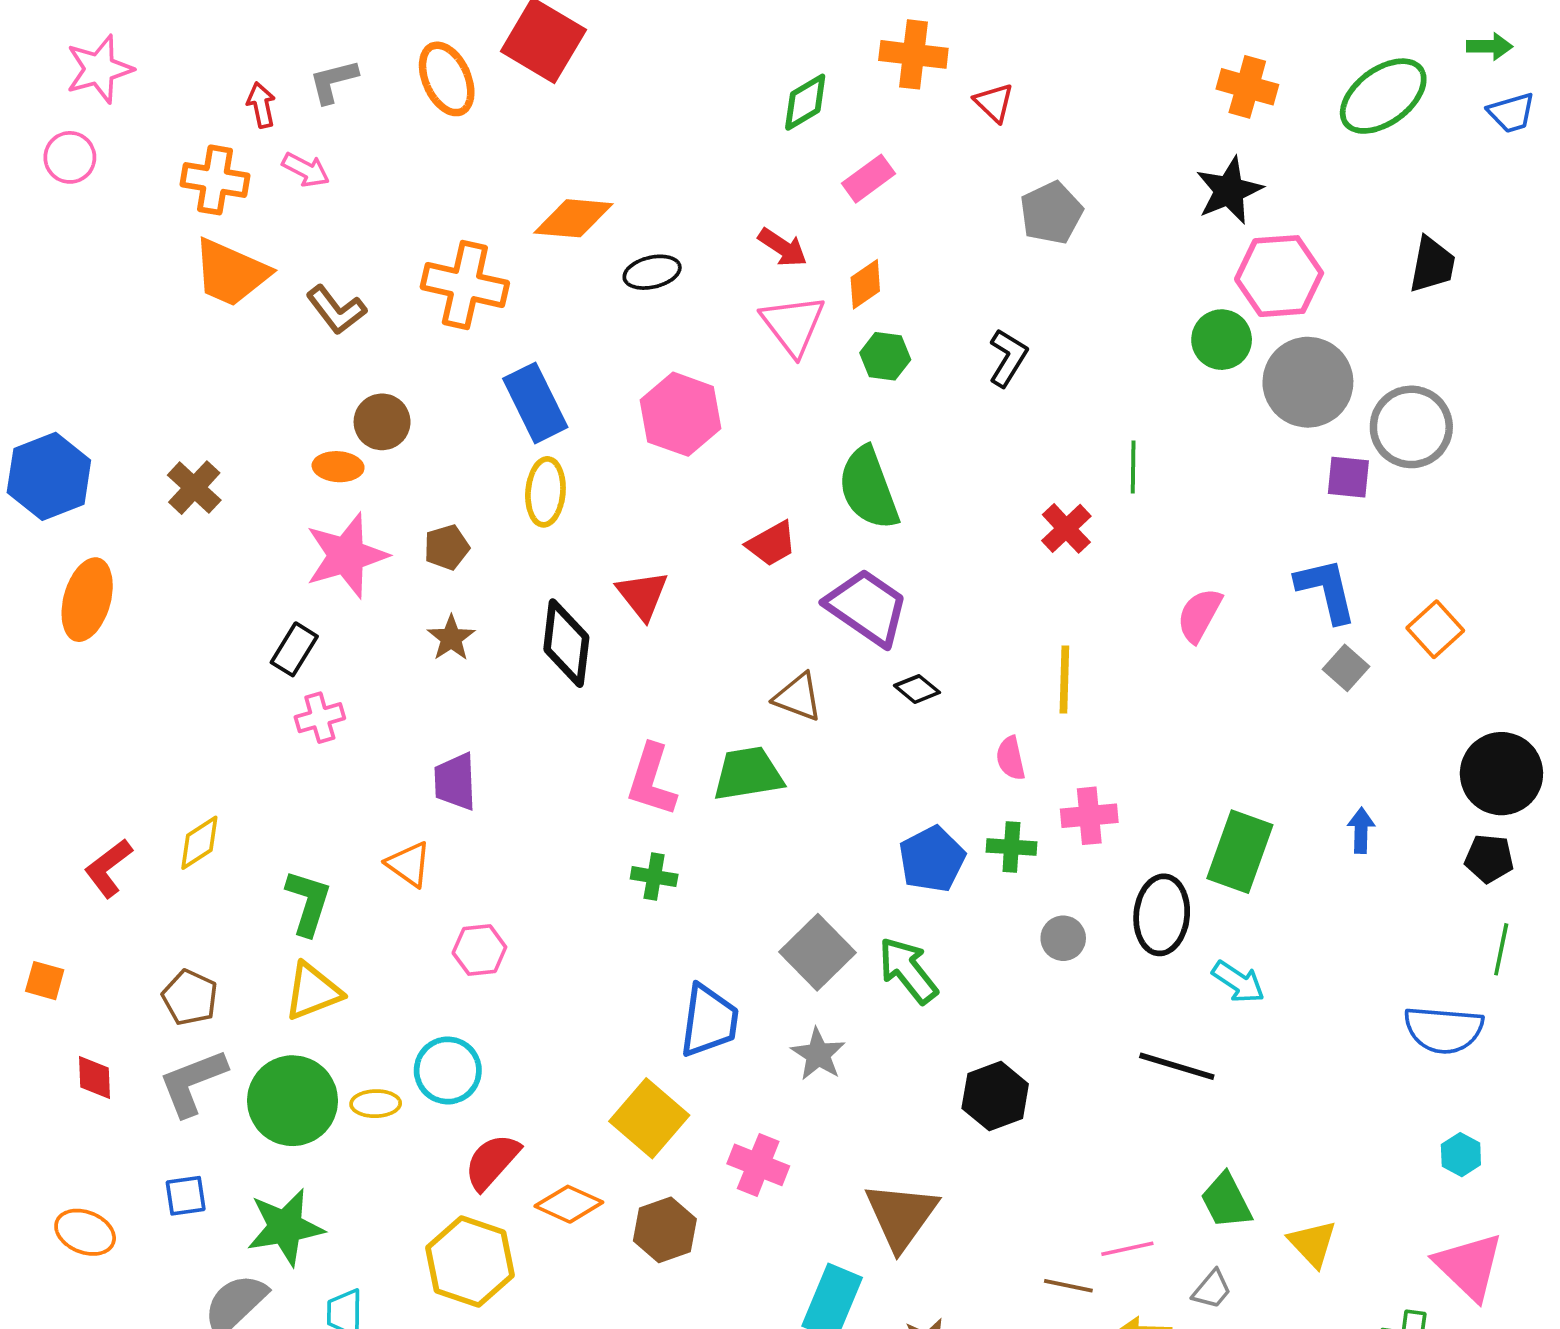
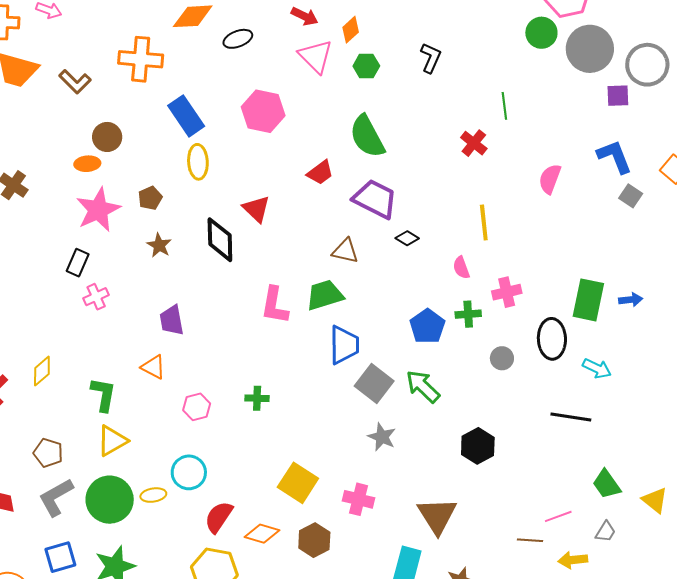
blue arrow: (1361, 830) -> (631, 300), moved, turned 90
green cross: (654, 877) -> (257, 398), moved
blue trapezoid: (709, 1021) -> (344, 345), moved
blue square: (186, 1196) -> (60, 557), size x1.4

